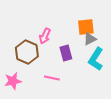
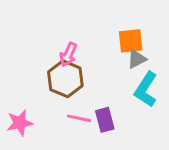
brown hexagon: (27, 52) -> (65, 79), moved
purple rectangle: (66, 53) -> (105, 120), moved

